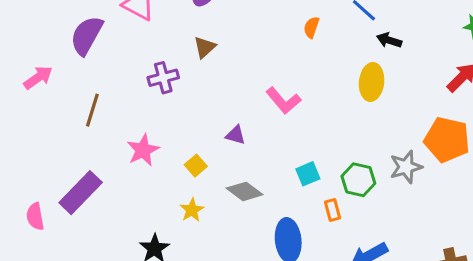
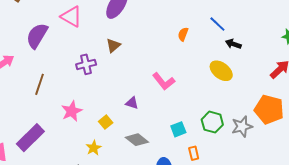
yellow ellipse: (372, 82) -> (221, 71), turned -60
green hexagon: (358, 180) -> (212, 122), moved
yellow star: (192, 210) -> (94, 148), moved

